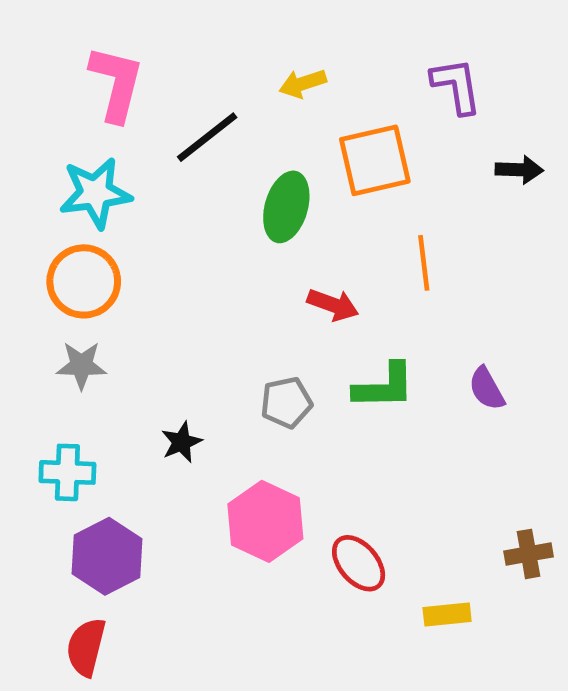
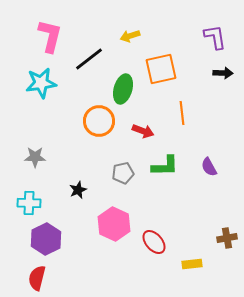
purple L-shape: (456, 86) -> (215, 37), moved
orange circle: (84, 281) -> (99, 121), moved

